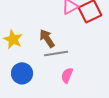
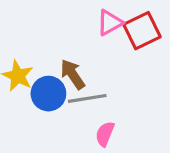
blue circle: (22, 73) -> (48, 94), moved

